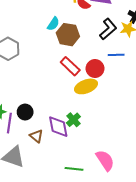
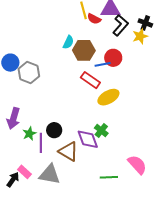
black L-shape: (108, 29) -> (120, 25), moved
blue line: (116, 55) -> (103, 64), moved
red circle: (95, 69) -> (113, 58), moved
brown triangle: (36, 136) -> (68, 151), size x1.5

